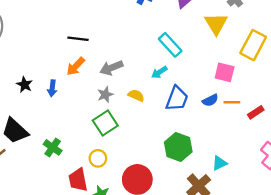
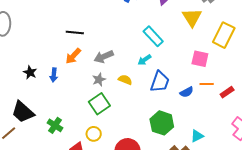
blue semicircle: (210, 100) -> (187, 92), moved

